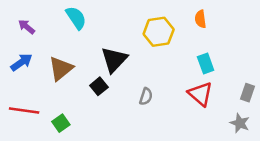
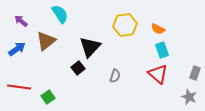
orange semicircle: (200, 19) -> (158, 29), moved, turned -56
brown triangle: (61, 69) -> (46, 41), moved

